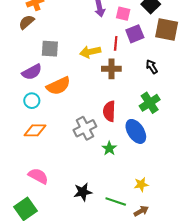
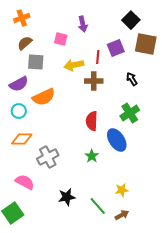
pink square: (123, 14) -> (61, 39), moved
brown semicircle: (27, 22) -> (25, 43), moved
gray cross: (85, 128) -> (48, 157), moved
green line: (116, 201) -> (98, 206), turned 30

